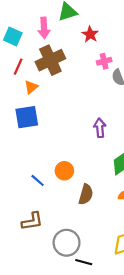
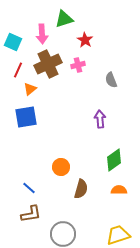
pink cross: (104, 61) -> (78, 65), moved
purple arrow: (100, 128) -> (100, 119), moved
blue line: (38, 180) -> (29, 188), moved

